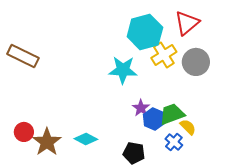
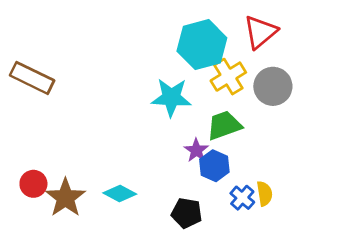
green trapezoid: (172, 114) -> (224, 125), moved
yellow semicircle: (188, 127) -> (265, 194), moved, turned 36

